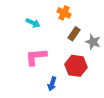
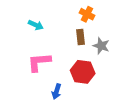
orange cross: (64, 13) -> (87, 14), moved
brown rectangle: (74, 34) -> (80, 37), turned -40

